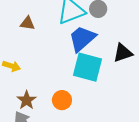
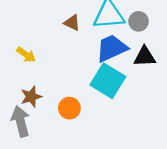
brown triangle: (27, 23) -> (72, 23), moved
black triangle: (123, 53) -> (145, 57), moved

